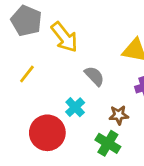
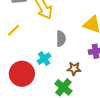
gray semicircle: (94, 76) -> (61, 39), turned 35

